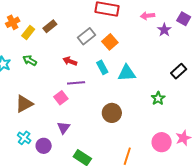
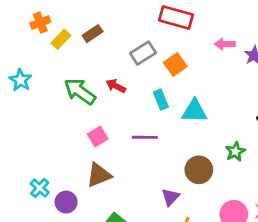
pink arrow: (147, 16) -> (225, 44), moved
green arrow: (30, 60) -> (80, 91), moved, size x1.6
purple line: (76, 83) -> (145, 137), moved
brown triangle: (24, 104) -> (99, 175), moved
brown circle: (112, 113) -> (199, 170), moved
purple triangle: (64, 128) -> (170, 197), moved

